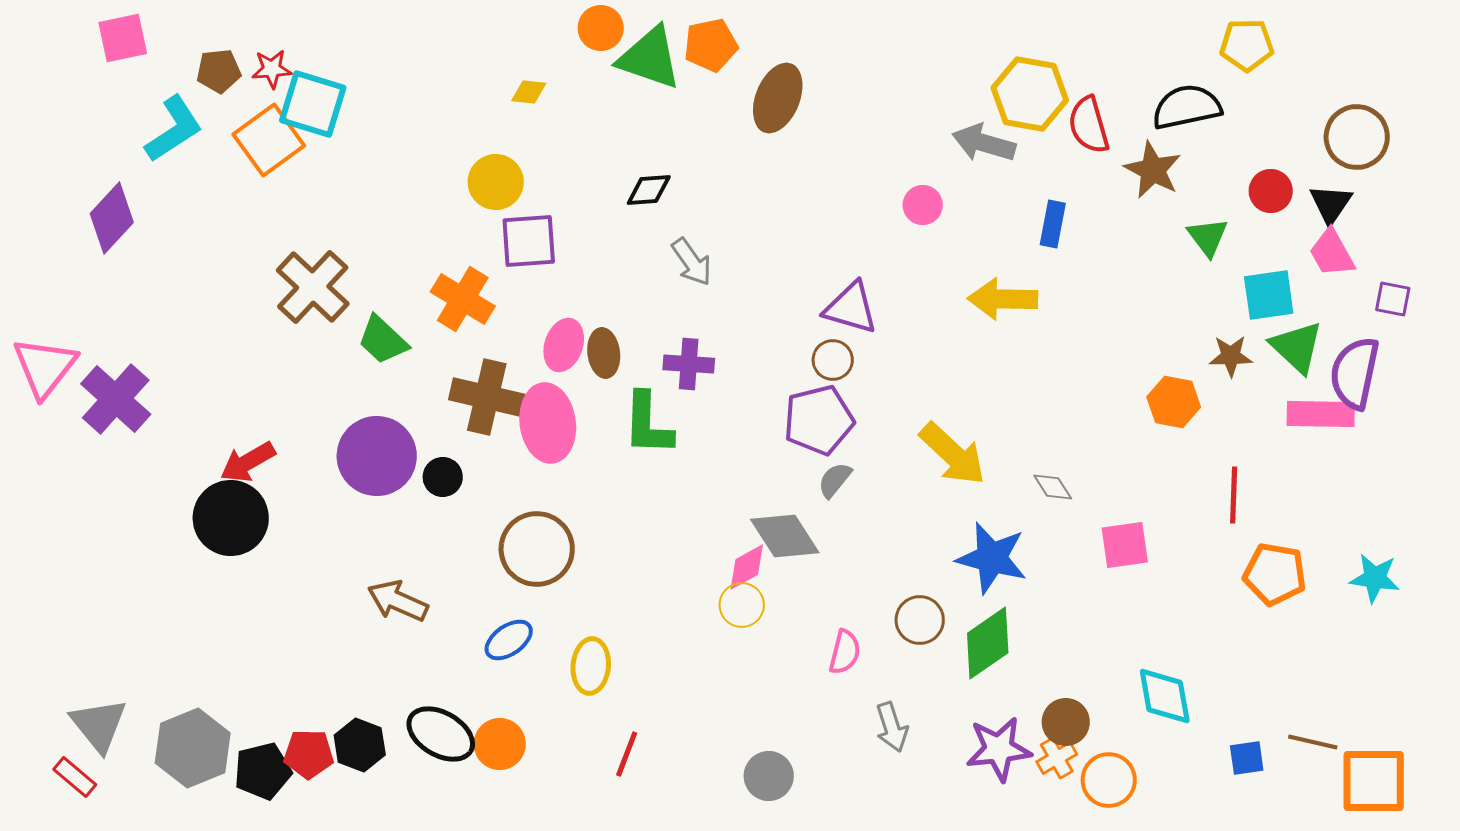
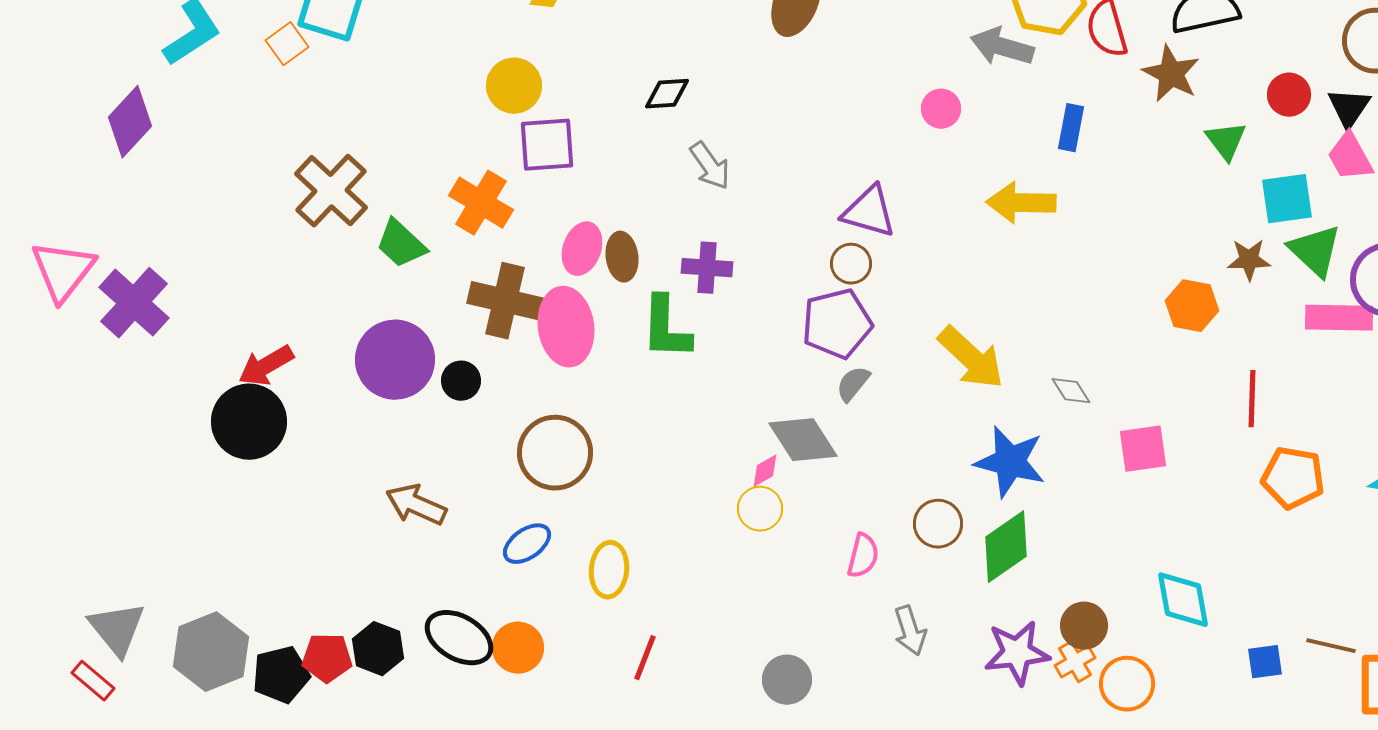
orange square: (269, 140) -> (287, 44), size x0.6
pink diamond: (747, 567) -> (765, 471), size x0.7

